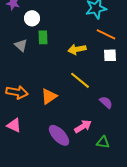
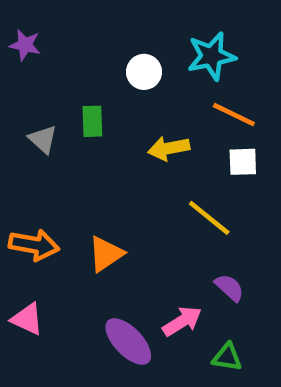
white circle: (32, 18) -> (144, 72), moved
yellow line: (80, 80) -> (209, 218), moved
purple semicircle: (106, 102) -> (229, 288), moved

